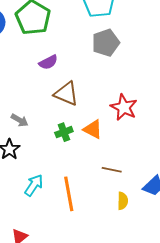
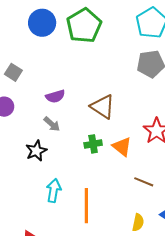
purple semicircle: (48, 62) -> (55, 96), moved
brown line: (112, 170) -> (144, 182), moved
cyan arrow: (34, 185) -> (54, 191), turned -35

